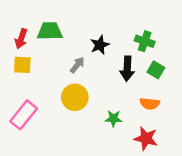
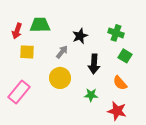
yellow square: (22, 65) -> (27, 52), moved
black arrow: (127, 69) -> (94, 64), moved
orange semicircle: (150, 104) -> (120, 83), turned 42

